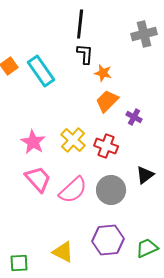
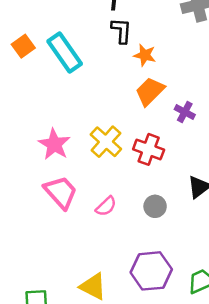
pink semicircle: (73, 190) -> (106, 206), size x0.6
gray circle: (111, 190) -> (155, 206), size x0.6

